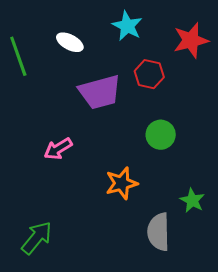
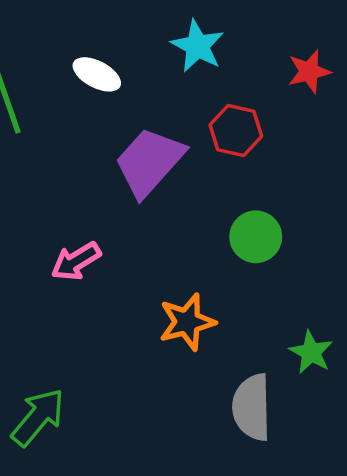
red star: (191, 40) -> (309, 72), size x0.7
purple trapezoid: (100, 92) -> (149, 162), turned 147

